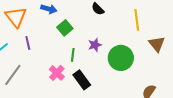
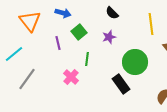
purple line: (28, 43) -> (58, 43), moved
purple star: (95, 45) -> (109, 37), moved
black rectangle: (82, 80) -> (121, 84), moved

